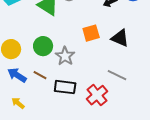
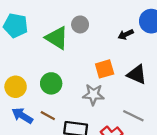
gray star: (65, 56) -> (93, 95), moved, turned -30

